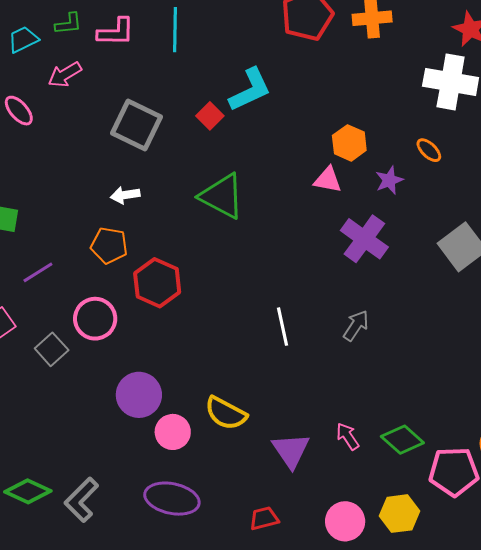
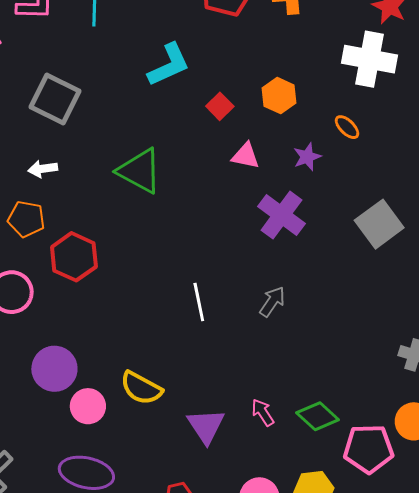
red square: (210, 116) -> (220, 106), moved
orange hexagon: (349, 143) -> (279, 96), moved

